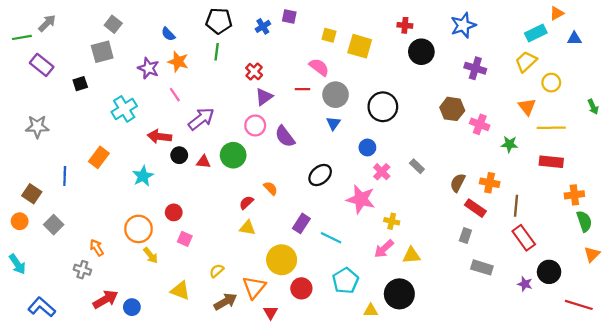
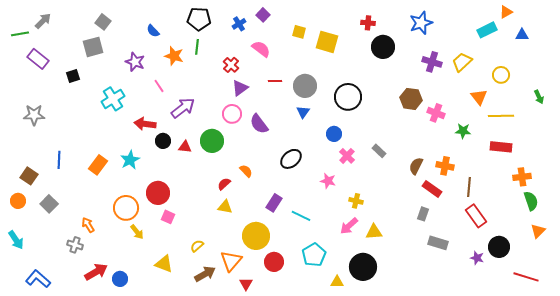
purple square: (289, 17) -> (263, 15), turned 32
orange star: (178, 62) -> (174, 56), moved
yellow trapezoid: (526, 62) -> (462, 62), moved
pink semicircle: (319, 67) -> (261, 49), moved
orange rectangle: (99, 157) -> (98, 165), moved
pink star: (361, 199) -> (328, 181), size x0.6
red circle: (174, 212) -> (158, 193), size x1.5

